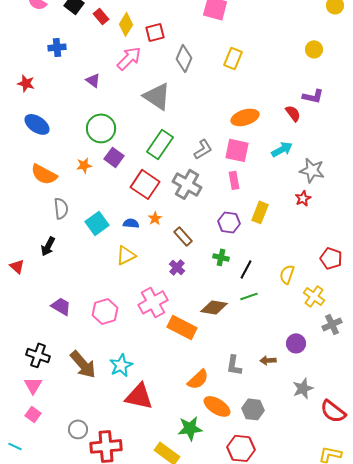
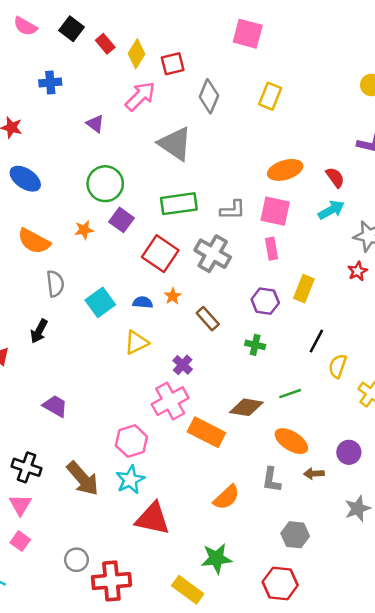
red semicircle: (293, 113) -> (335, 177), moved
green rectangle: (160, 144) -> (179, 204), turned 48
gray L-shape: (203, 149) -> (233, 210), turned 30
purple cross: (177, 267) -> (183, 365), moved
black line: (246, 269) -> (316, 341), moved
pink hexagon: (105, 311) -> (131, 441), moved
orange ellipse: (217, 406) -> (291, 441), moved

